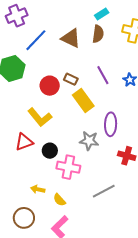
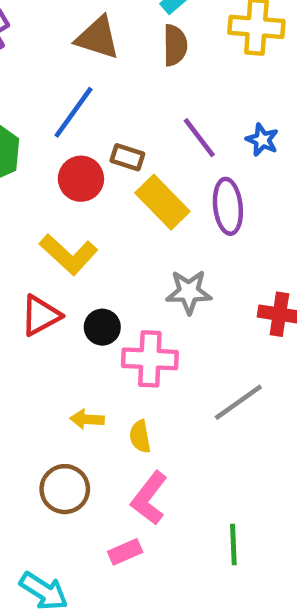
brown triangle: (71, 38) -> (98, 38), moved
blue line: (36, 40) -> (74, 112), moved
purple ellipse: (111, 124) -> (228, 206), moved
yellow semicircle: (59, 200) -> (140, 437), turned 40

